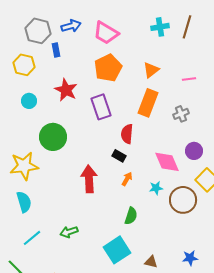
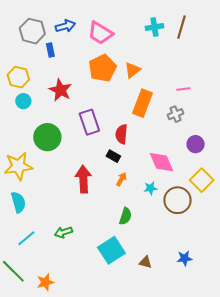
yellow hexagon: (24, 65) -> (18, 77), moved
orange triangle: (151, 70) -> (132, 70), moved
pink line: (189, 79) -> (184, 89), moved
purple rectangle: (101, 107) -> (89, 122), moved
purple circle: (194, 151) -> (196, 144), moved

